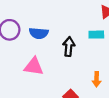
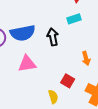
blue semicircle: (39, 33) -> (23, 33), size x1.4

